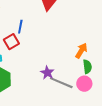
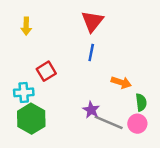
blue line: (20, 27) -> (91, 52), moved
orange arrow: (81, 51) -> (121, 82), moved, turned 77

